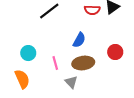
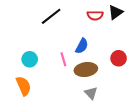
pink line: (55, 63) -> (63, 59), moved
gray triangle: (71, 82) -> (91, 93), moved

